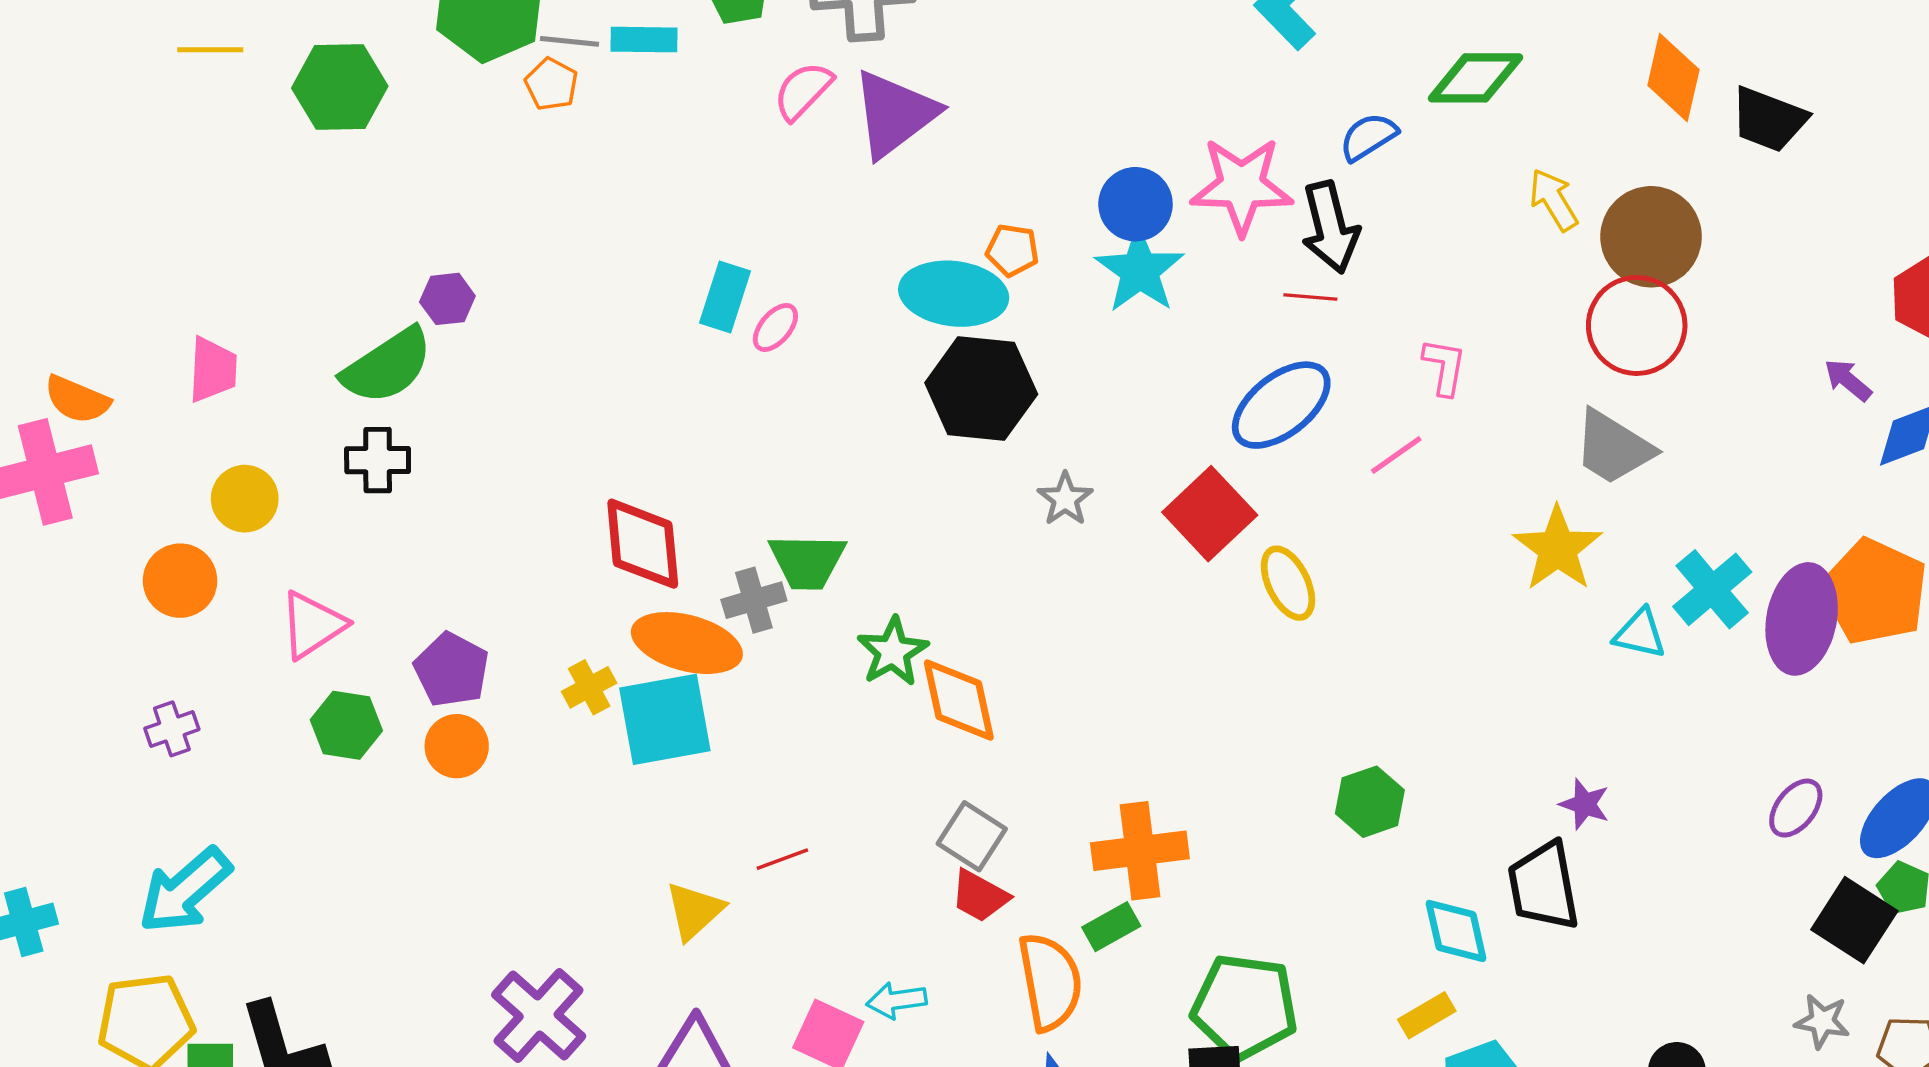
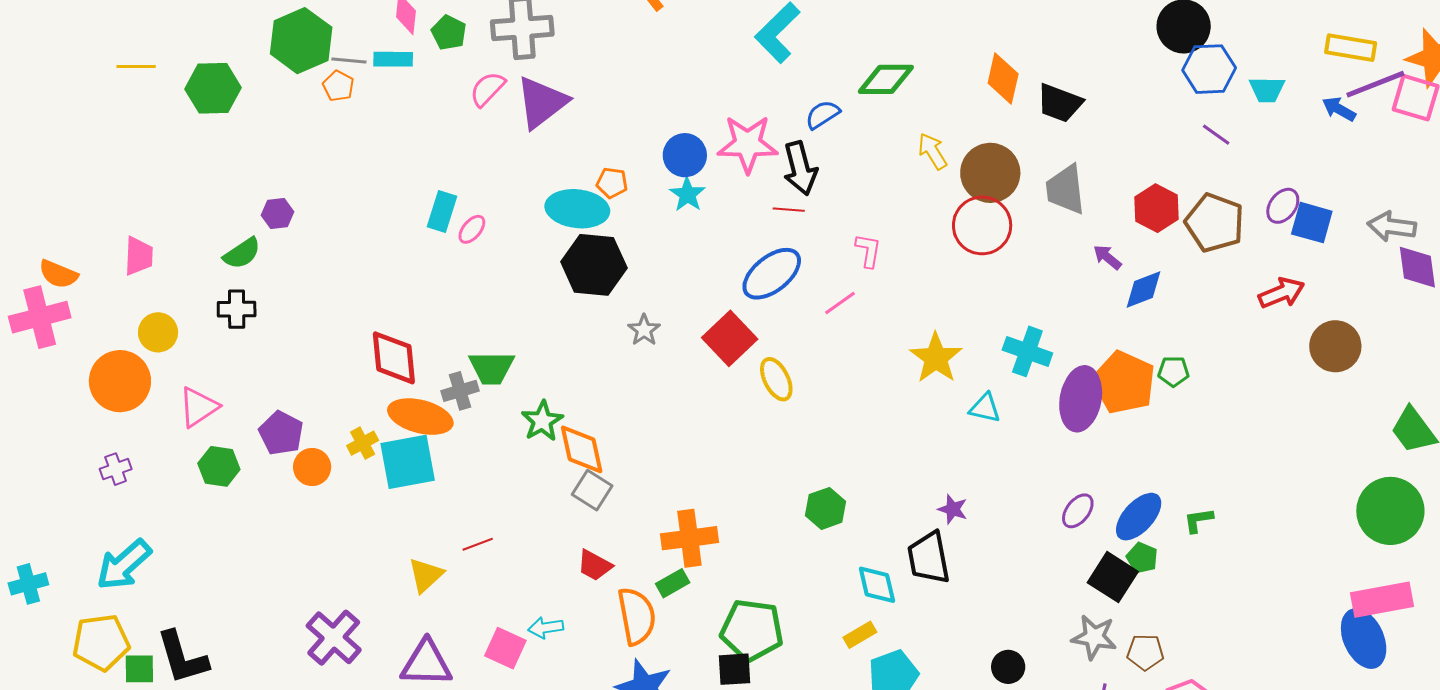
cyan star: (1140, 270) -> (687, 194), size x0.7
green semicircle: (387, 366) -> (242, 253), size x0.7
gray trapezoid: (1613, 447) -> (1065, 189), moved, turned 52
orange circle: (180, 581) -> (120, 381), size x1.4
cyan cross: (1712, 589) -> (1027, 351), moved, turned -30
orange circle: (457, 746) -> (312, 467), moved
gray square: (972, 836) -> (592, 490), moved
gray star: (1822, 1021) -> (1094, 637), size x1.4

